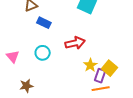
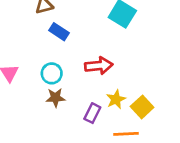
purple rectangle: (100, 76) -> (92, 113), moved
brown star: (26, 86) -> (55, 98), moved

